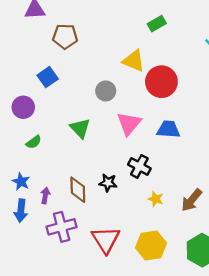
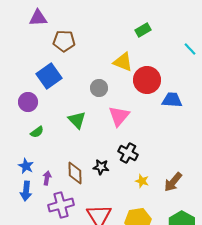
blue square: (48, 77) -> (49, 76), size x1.4
blue trapezoid: (168, 129) -> (172, 100), moved

